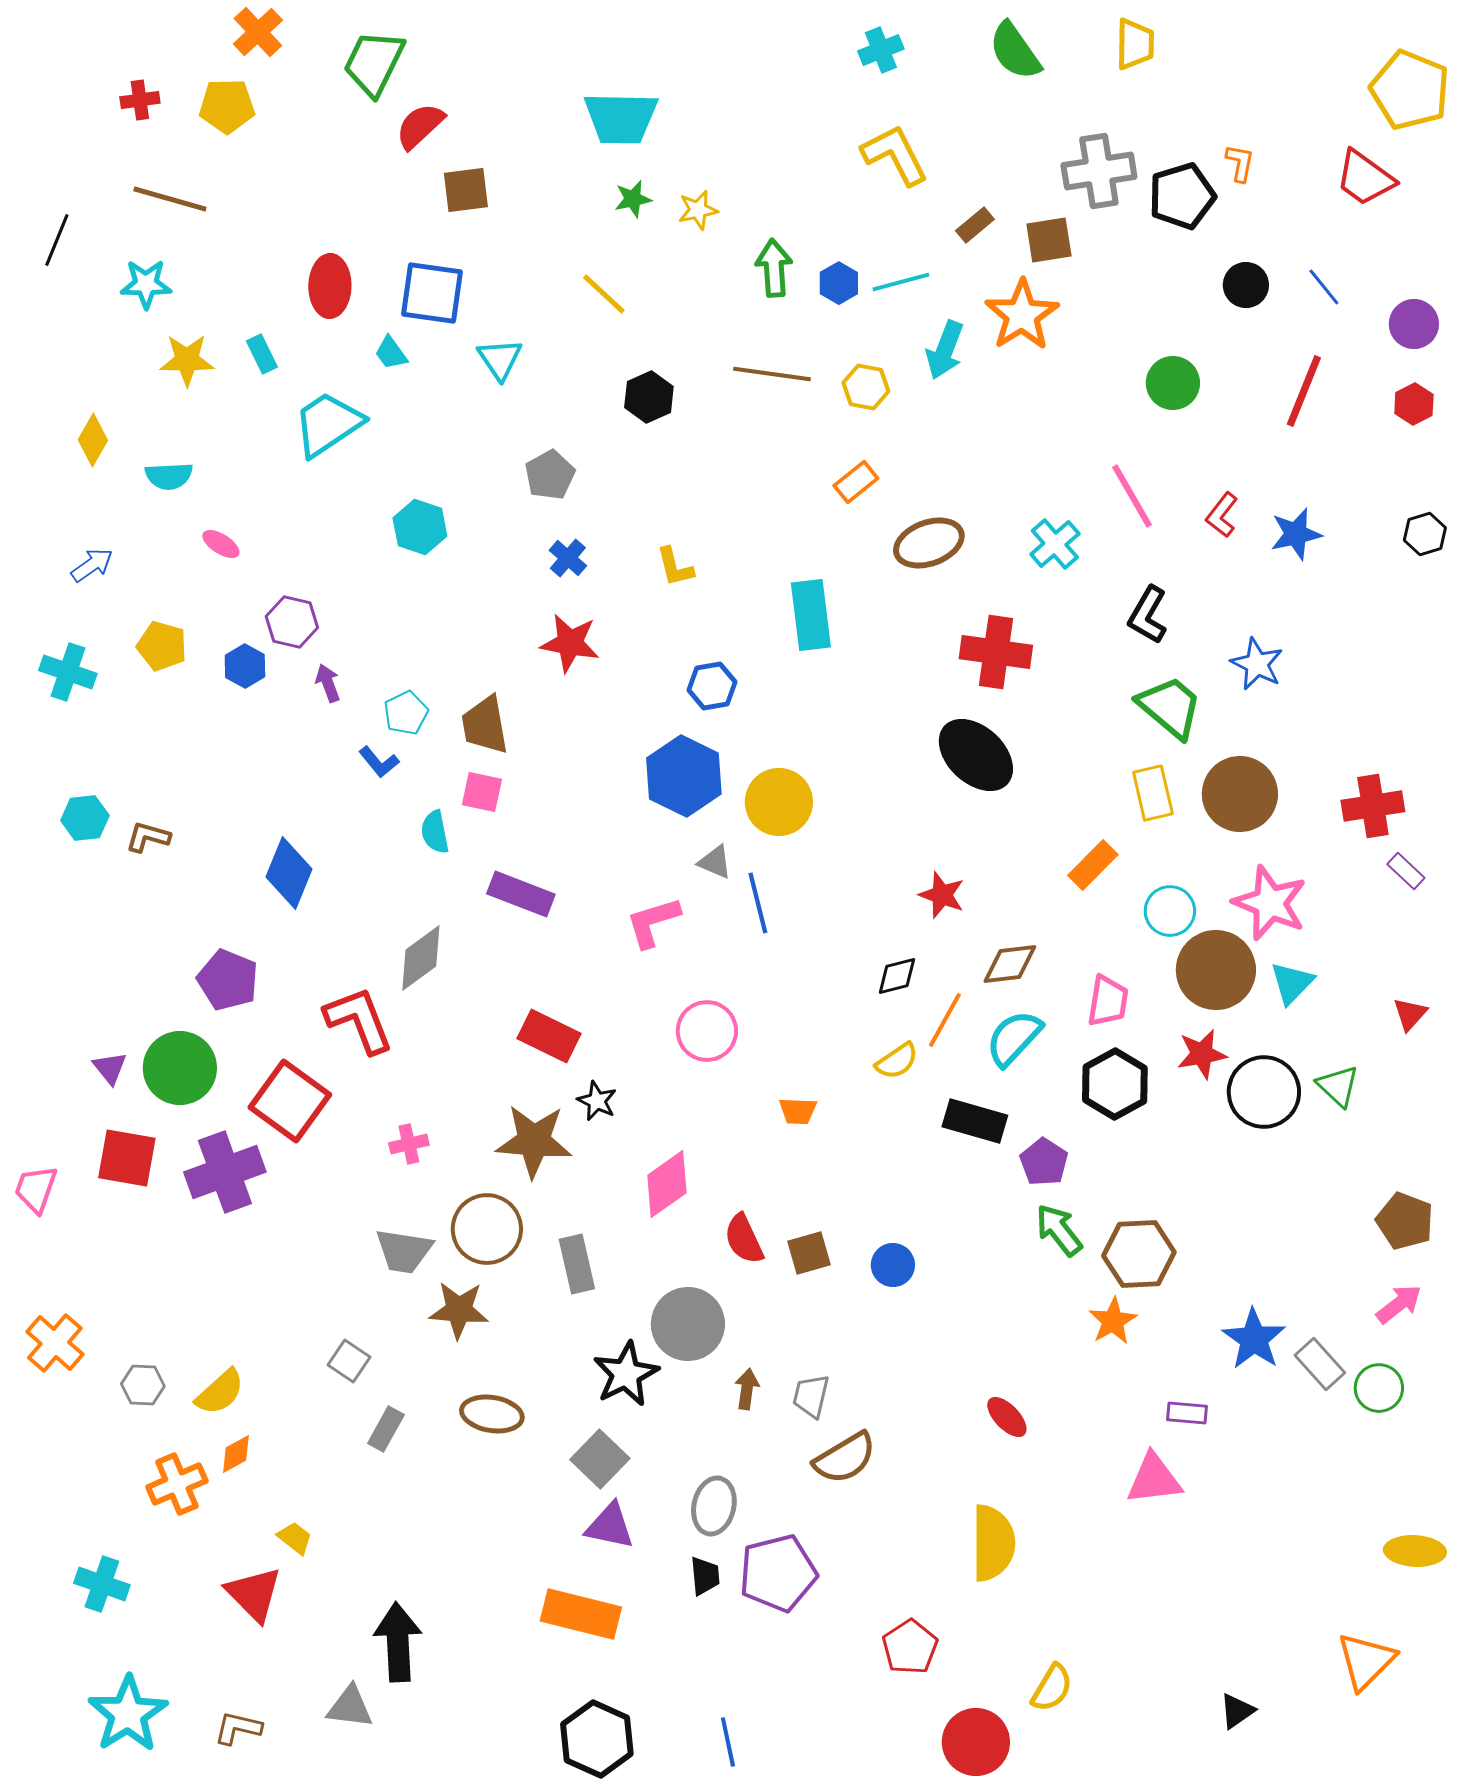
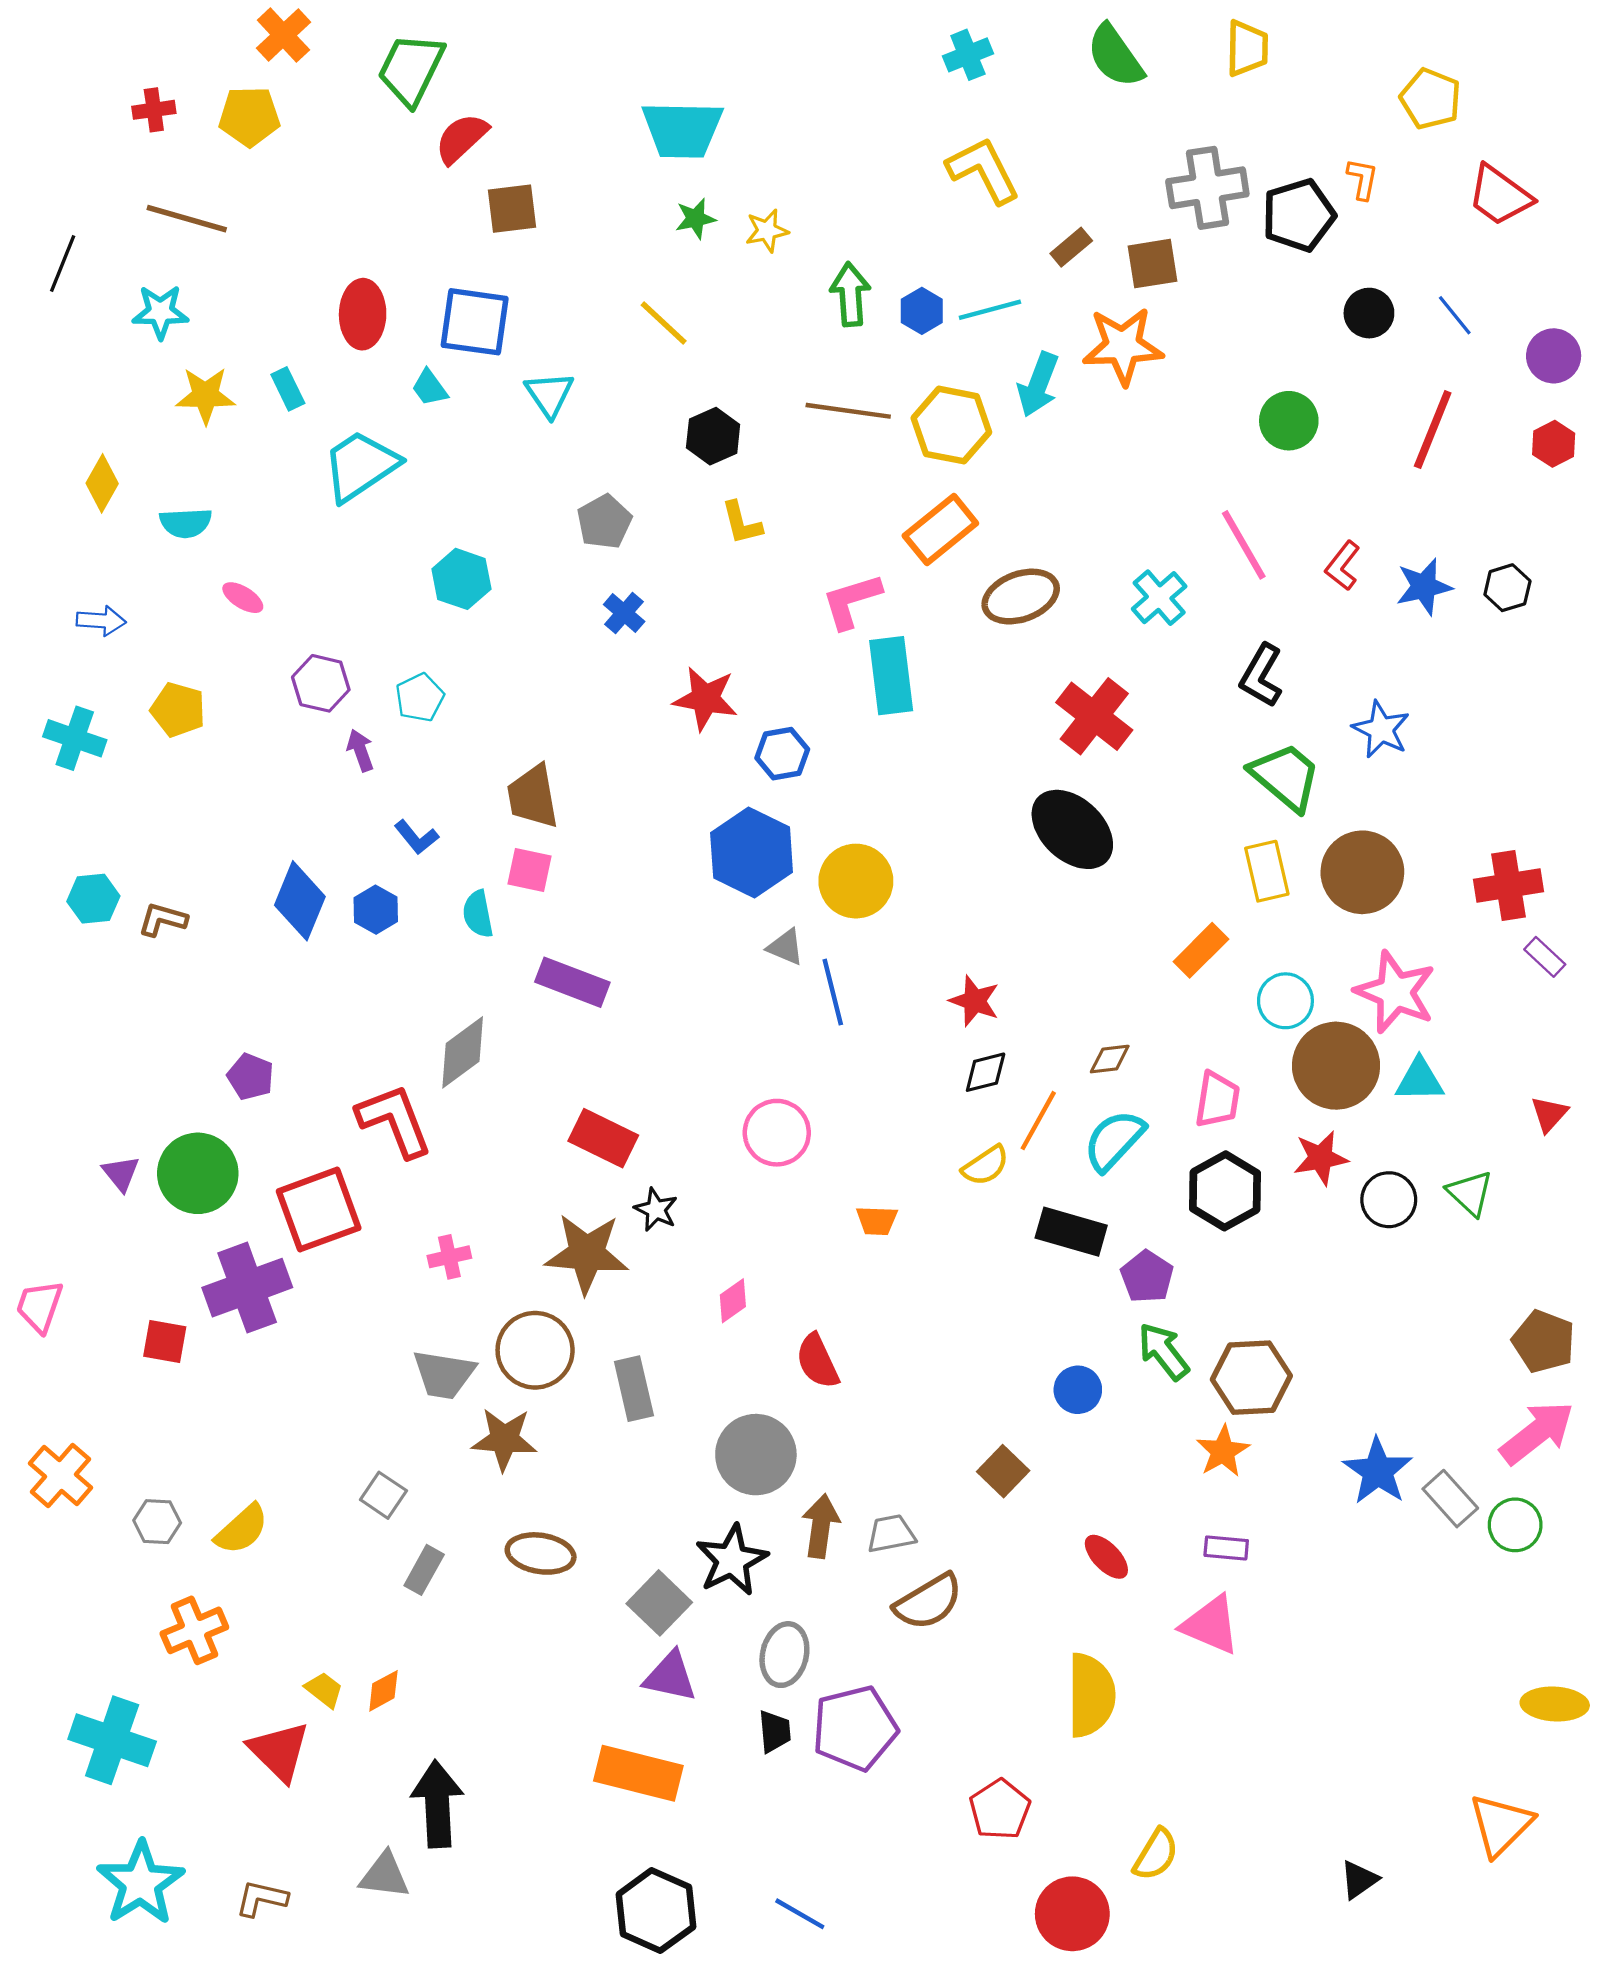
yellow pentagon: (1410, 90) -> (1431, 99), moved, size x0.7
orange star: (1022, 315) -> (1123, 346), turned 30
yellow hexagon: (866, 387) -> (951, 425), size x1.5
orange rectangle: (856, 482) -> (940, 529), size x1.5
black hexagon: (1425, 534) -> (1507, 588), moved
blue arrow: (92, 565) -> (101, 621), turned 39
yellow L-shape: (675, 567) -> (742, 523), moved
red star: (570, 643) -> (705, 699), moved
red cross: (996, 652) -> (1094, 716), turned 30
blue hexagon: (245, 666) -> (376, 910), moved
cyan pentagon: (406, 713) -> (420, 698), moved
blue diamond: (289, 873) -> (300, 901), moved
red star: (942, 895) -> (975, 1001), moved
pink L-shape: (653, 922) -> (851, 601), moved
brown diamond: (1010, 964) -> (1110, 1059), size x0.7
purple pentagon: (228, 980) -> (251, 1077), size x0.7
cyan triangle: (1292, 983) -> (1420, 1080), turned 45
black circle: (1264, 1092) -> (1389, 1200), size x0.7
red square: (290, 1101) -> (319, 1210), turned 34
red square: (127, 1158) -> (165, 1341), moved, size x0.7
pink diamond: (667, 1184) -> (733, 1301), size x0.6
brown square: (809, 1253) -> (1003, 1471), moved, turned -30
blue circle: (893, 1265) -> (1078, 1390), moved
pink arrow: (1399, 1304) -> (1537, 1433), size x1.5
black star: (626, 1374) -> (732, 1560), moved
brown arrow: (747, 1389) -> (821, 1526), size x1.4
gray trapezoid: (811, 1396) -> (891, 1534), turned 66
purple rectangle: (1187, 1413) -> (1226, 1548), moved
orange diamond: (236, 1454) -> (383, 1691), moved
pink triangle: (1154, 1479) -> (1211, 1625), moved, turned 30
cyan cross: (102, 1584) -> (112, 1740), size x1.4
blue line: (728, 1742) -> (800, 1914), turned -48

